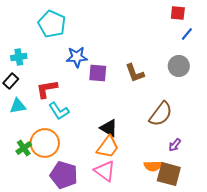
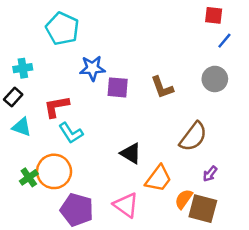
cyan triangle: (18, 106) -> (22, 127), turned 30
orange trapezoid: (108, 147) -> (158, 179), moved
orange semicircle: (153, 166) -> (184, 199), turned 126

